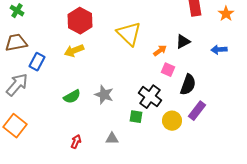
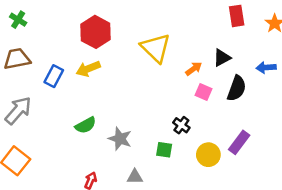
blue rectangle: (37, 62) -> (54, 76), moved
black semicircle: (188, 85) -> (237, 88), moved
gray star: (104, 95) -> (120, 139), moved
black cross: (150, 97) -> (181, 125), size x0.6

